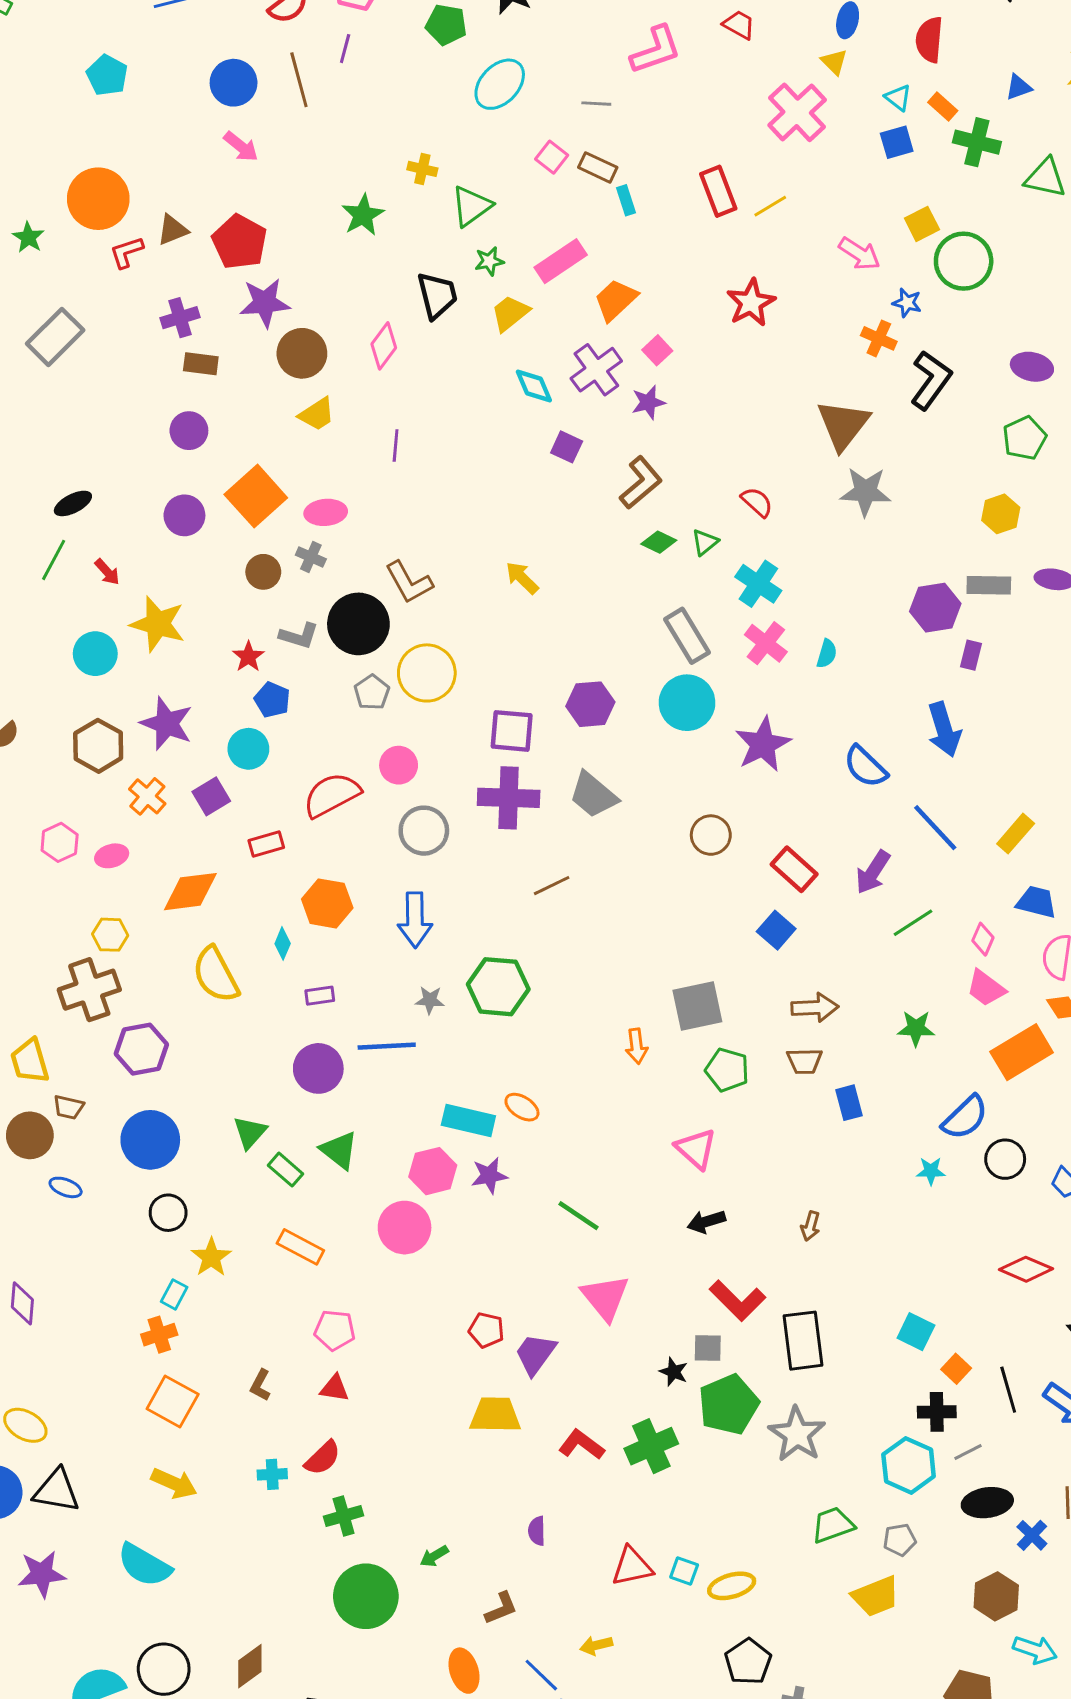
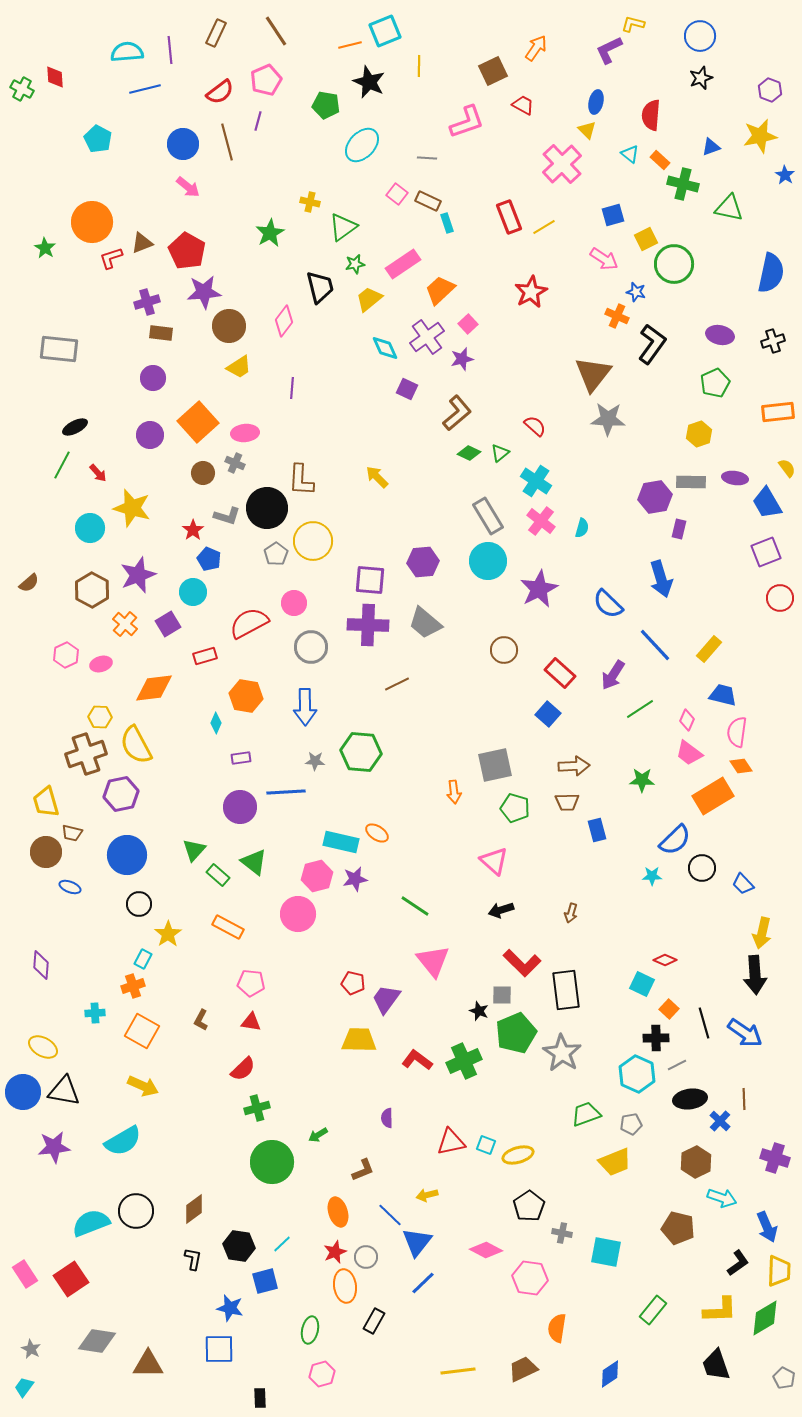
blue square: (897, 142) -> (613, 215), moved
gray rectangle: (55, 337) -> (59, 349), moved, turned 51
brown L-shape: (409, 582) -> (301, 480), turned 32
purple star: (167, 724) -> (138, 575), turned 30
yellow semicircle: (216, 975) -> (136, 745), moved
red diamond: (1026, 1269) -> (665, 960), moved, size x0.7
cyan cross: (272, 1474) -> (95, 1013), moved
cyan semicircle: (144, 1565) -> (123, 1141), turned -60

